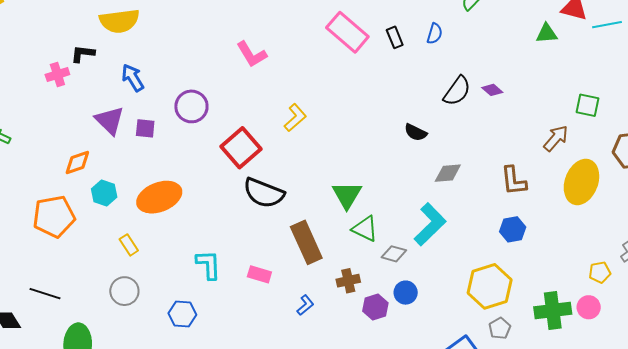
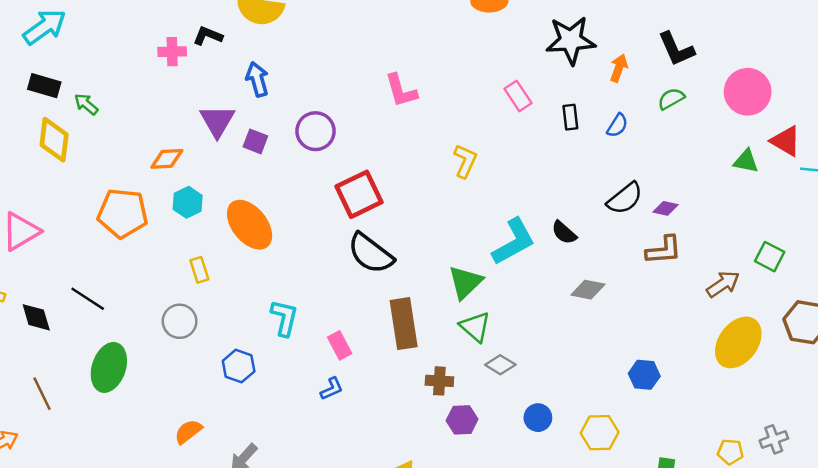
pink rectangle: (347, 32) -> (518, 96), size x0.6
purple diamond: (492, 90) -> (665, 208), turned -45
yellow L-shape: (295, 118) -> (465, 161), moved, turned -40
brown L-shape: (514, 181) -> (664, 250), moved, turned -104
orange ellipse: (159, 197) -> (250, 225), turned 57
cyan L-shape: (430, 224) -> (514, 242), moved
pink rectangle: (259, 274) -> (340, 345), turned 30
yellow hexagon: (490, 286) -> (600, 433), size x0.7
blue circle: (406, 293) -> (538, 418), moved
blue L-shape: (305, 305) -> (332, 389), moved

